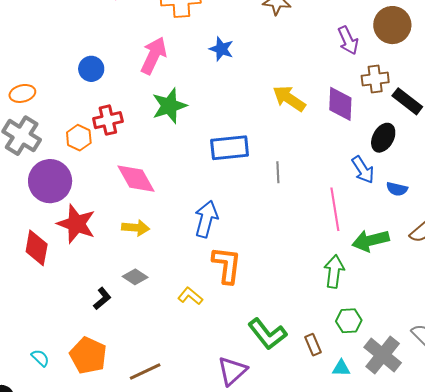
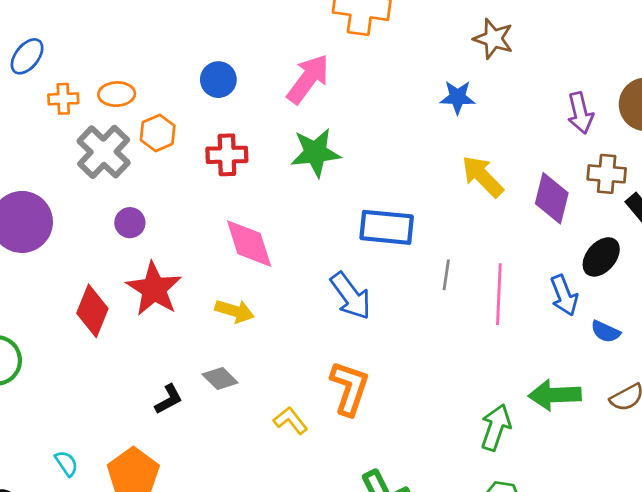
blue star: (221, 49) -> (457, 97), moved, turned -30
orange hexagon: (79, 138) -> (158, 133), moved
purple circle: (50, 181) -> (130, 223), size x0.5
pink line: (335, 209) -> (499, 294), moved
blue arrow: (206, 219) -> (351, 296), moved, turned 117

